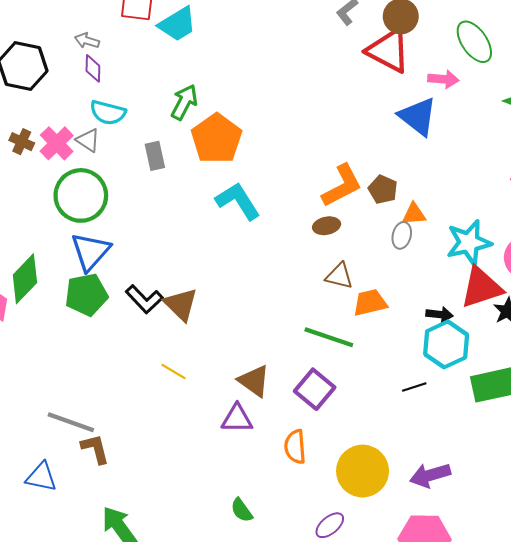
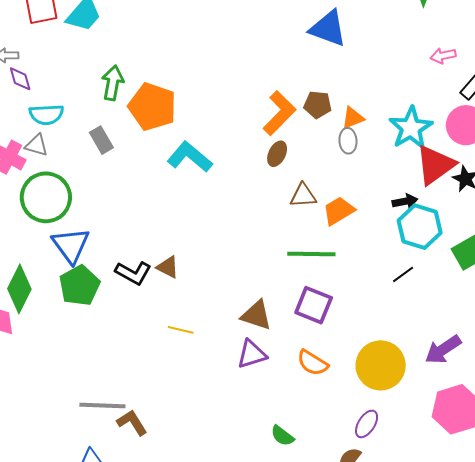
brown ellipse: (327, 226) -> (277, 154), turned -35
brown triangle: (181, 304) -> (168, 267), size x0.7
orange semicircle: (295, 447) -> (313, 363), turned -36

